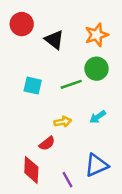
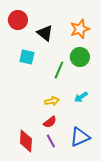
green line: (71, 84) -> (59, 70), turned -48
cyan square: (33, 86) -> (27, 57), moved
red semicircle: (47, 143) -> (50, 122), moved
purple line: (68, 180) -> (51, 141), moved

